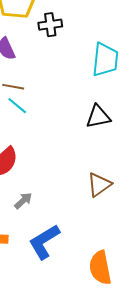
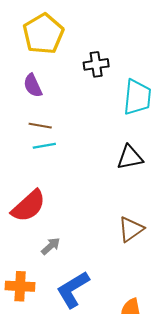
black cross: (50, 25) -> (96, 64), moved
cyan line: (17, 106) -> (44, 146), turned -50

